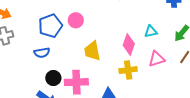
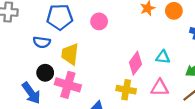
pink circle: (76, 20) -> (99, 21), moved
yellow trapezoid: (92, 51) -> (70, 54), moved

